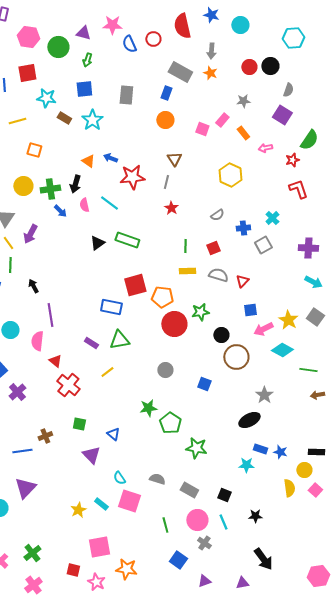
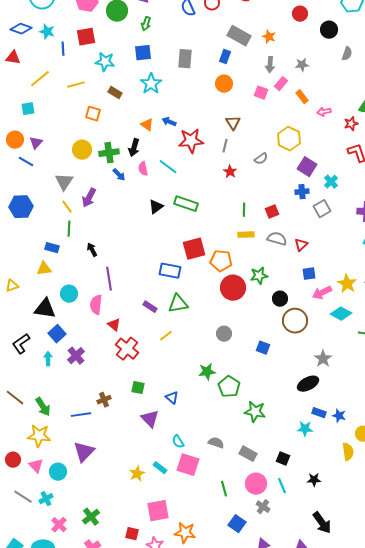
gray arrow: (211, 51) -> (270, 65), moved
red circle: (249, 67) -> (300, 14), moved
purple square: (282, 115) -> (307, 167), moved
brown rectangle: (64, 118) -> (115, 93), moved
gray semicircle: (217, 215) -> (261, 159), moved

